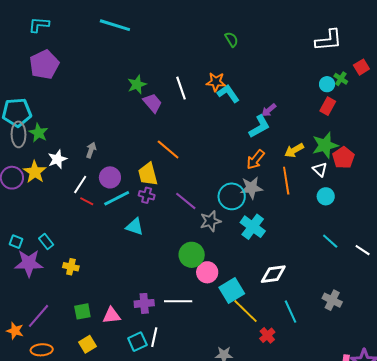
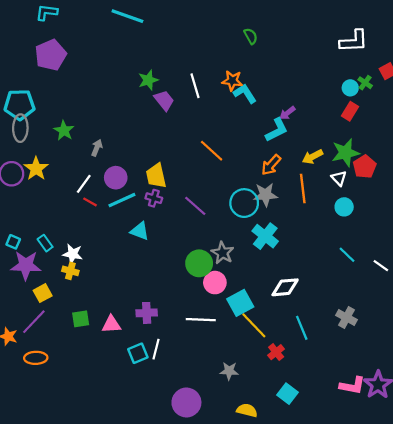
green star: (38, 133) -> (64, 131), moved
orange line: (168, 150) -> (212, 151), moved
white star: (57, 159) -> (73, 254), moved, turned 30
gray star: (210, 221) -> (223, 253), moved, turned -30
white line: (178, 301) -> (201, 320), moved
yellow square: (87, 344) -> (43, 293), moved

